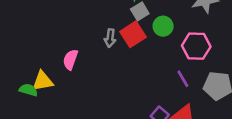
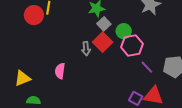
pink hexagon: (196, 46) -> (132, 45), moved
yellow triangle: (43, 81) -> (22, 78), moved

